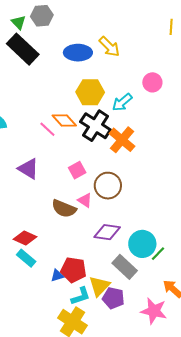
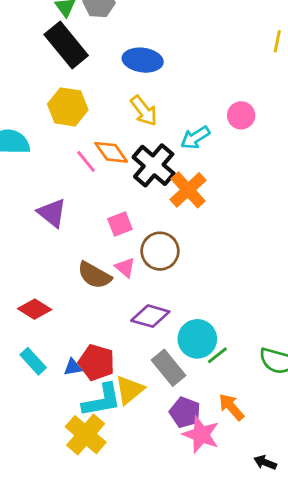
yellow arrow: (109, 47) -> (144, 111), moved
yellow hexagon: (90, 92) -> (68, 107), moved
cyan rectangle: (26, 258) -> (33, 361), moved
cyan L-shape: (81, 296) -> (102, 400), size x1.4
purple pentagon: (113, 298) -> (185, 412), moved

